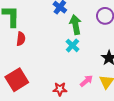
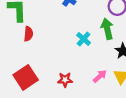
green arrow: (75, 25) -> (107, 29), moved
red star: (60, 89) -> (65, 80), moved

